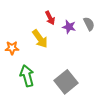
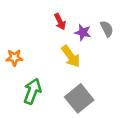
yellow arrow: (40, 39) -> (71, 56), moved
green arrow: (27, 76) -> (32, 91), turned 35

